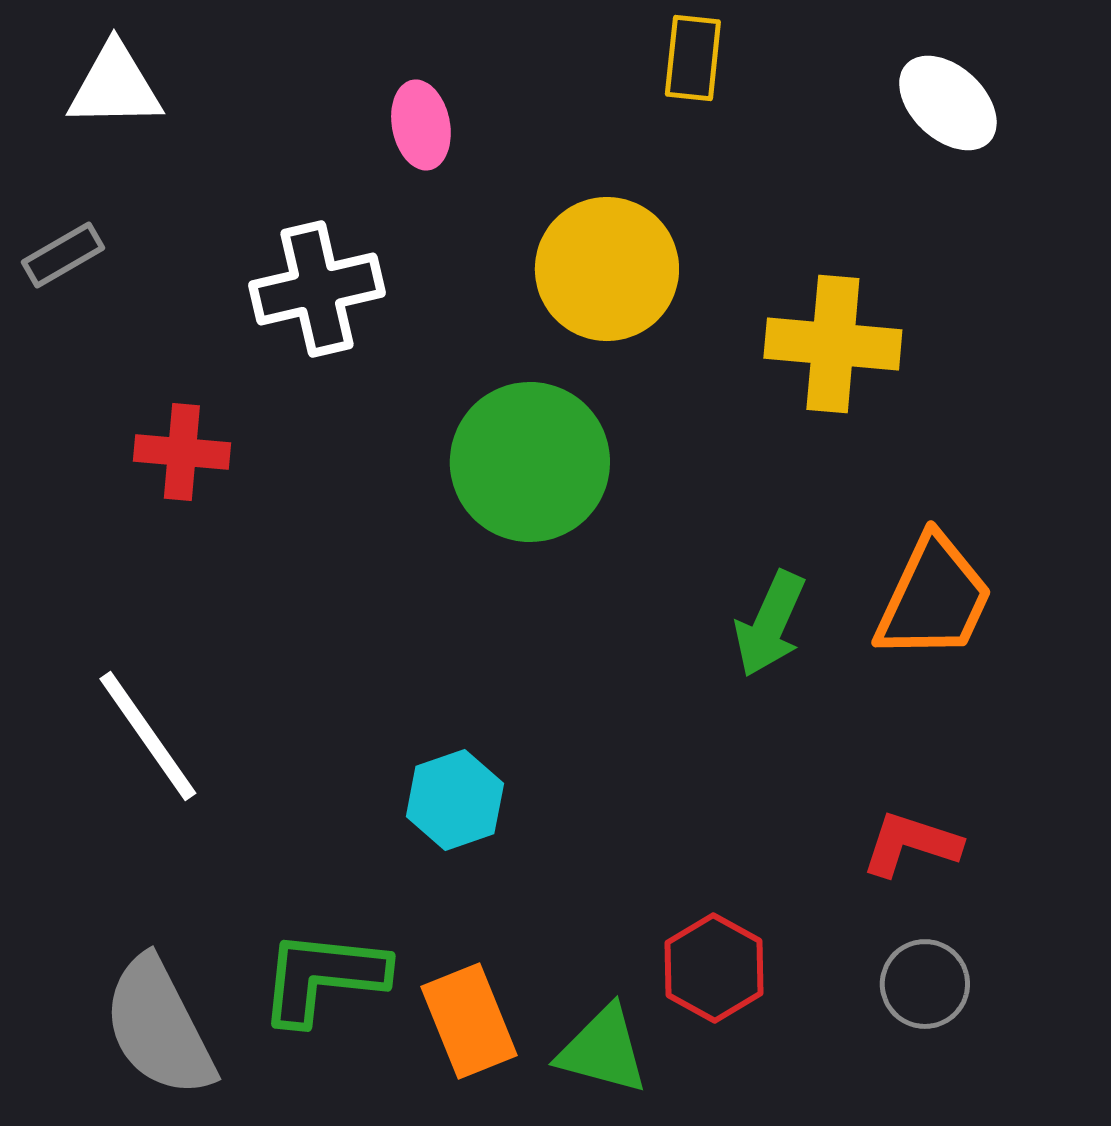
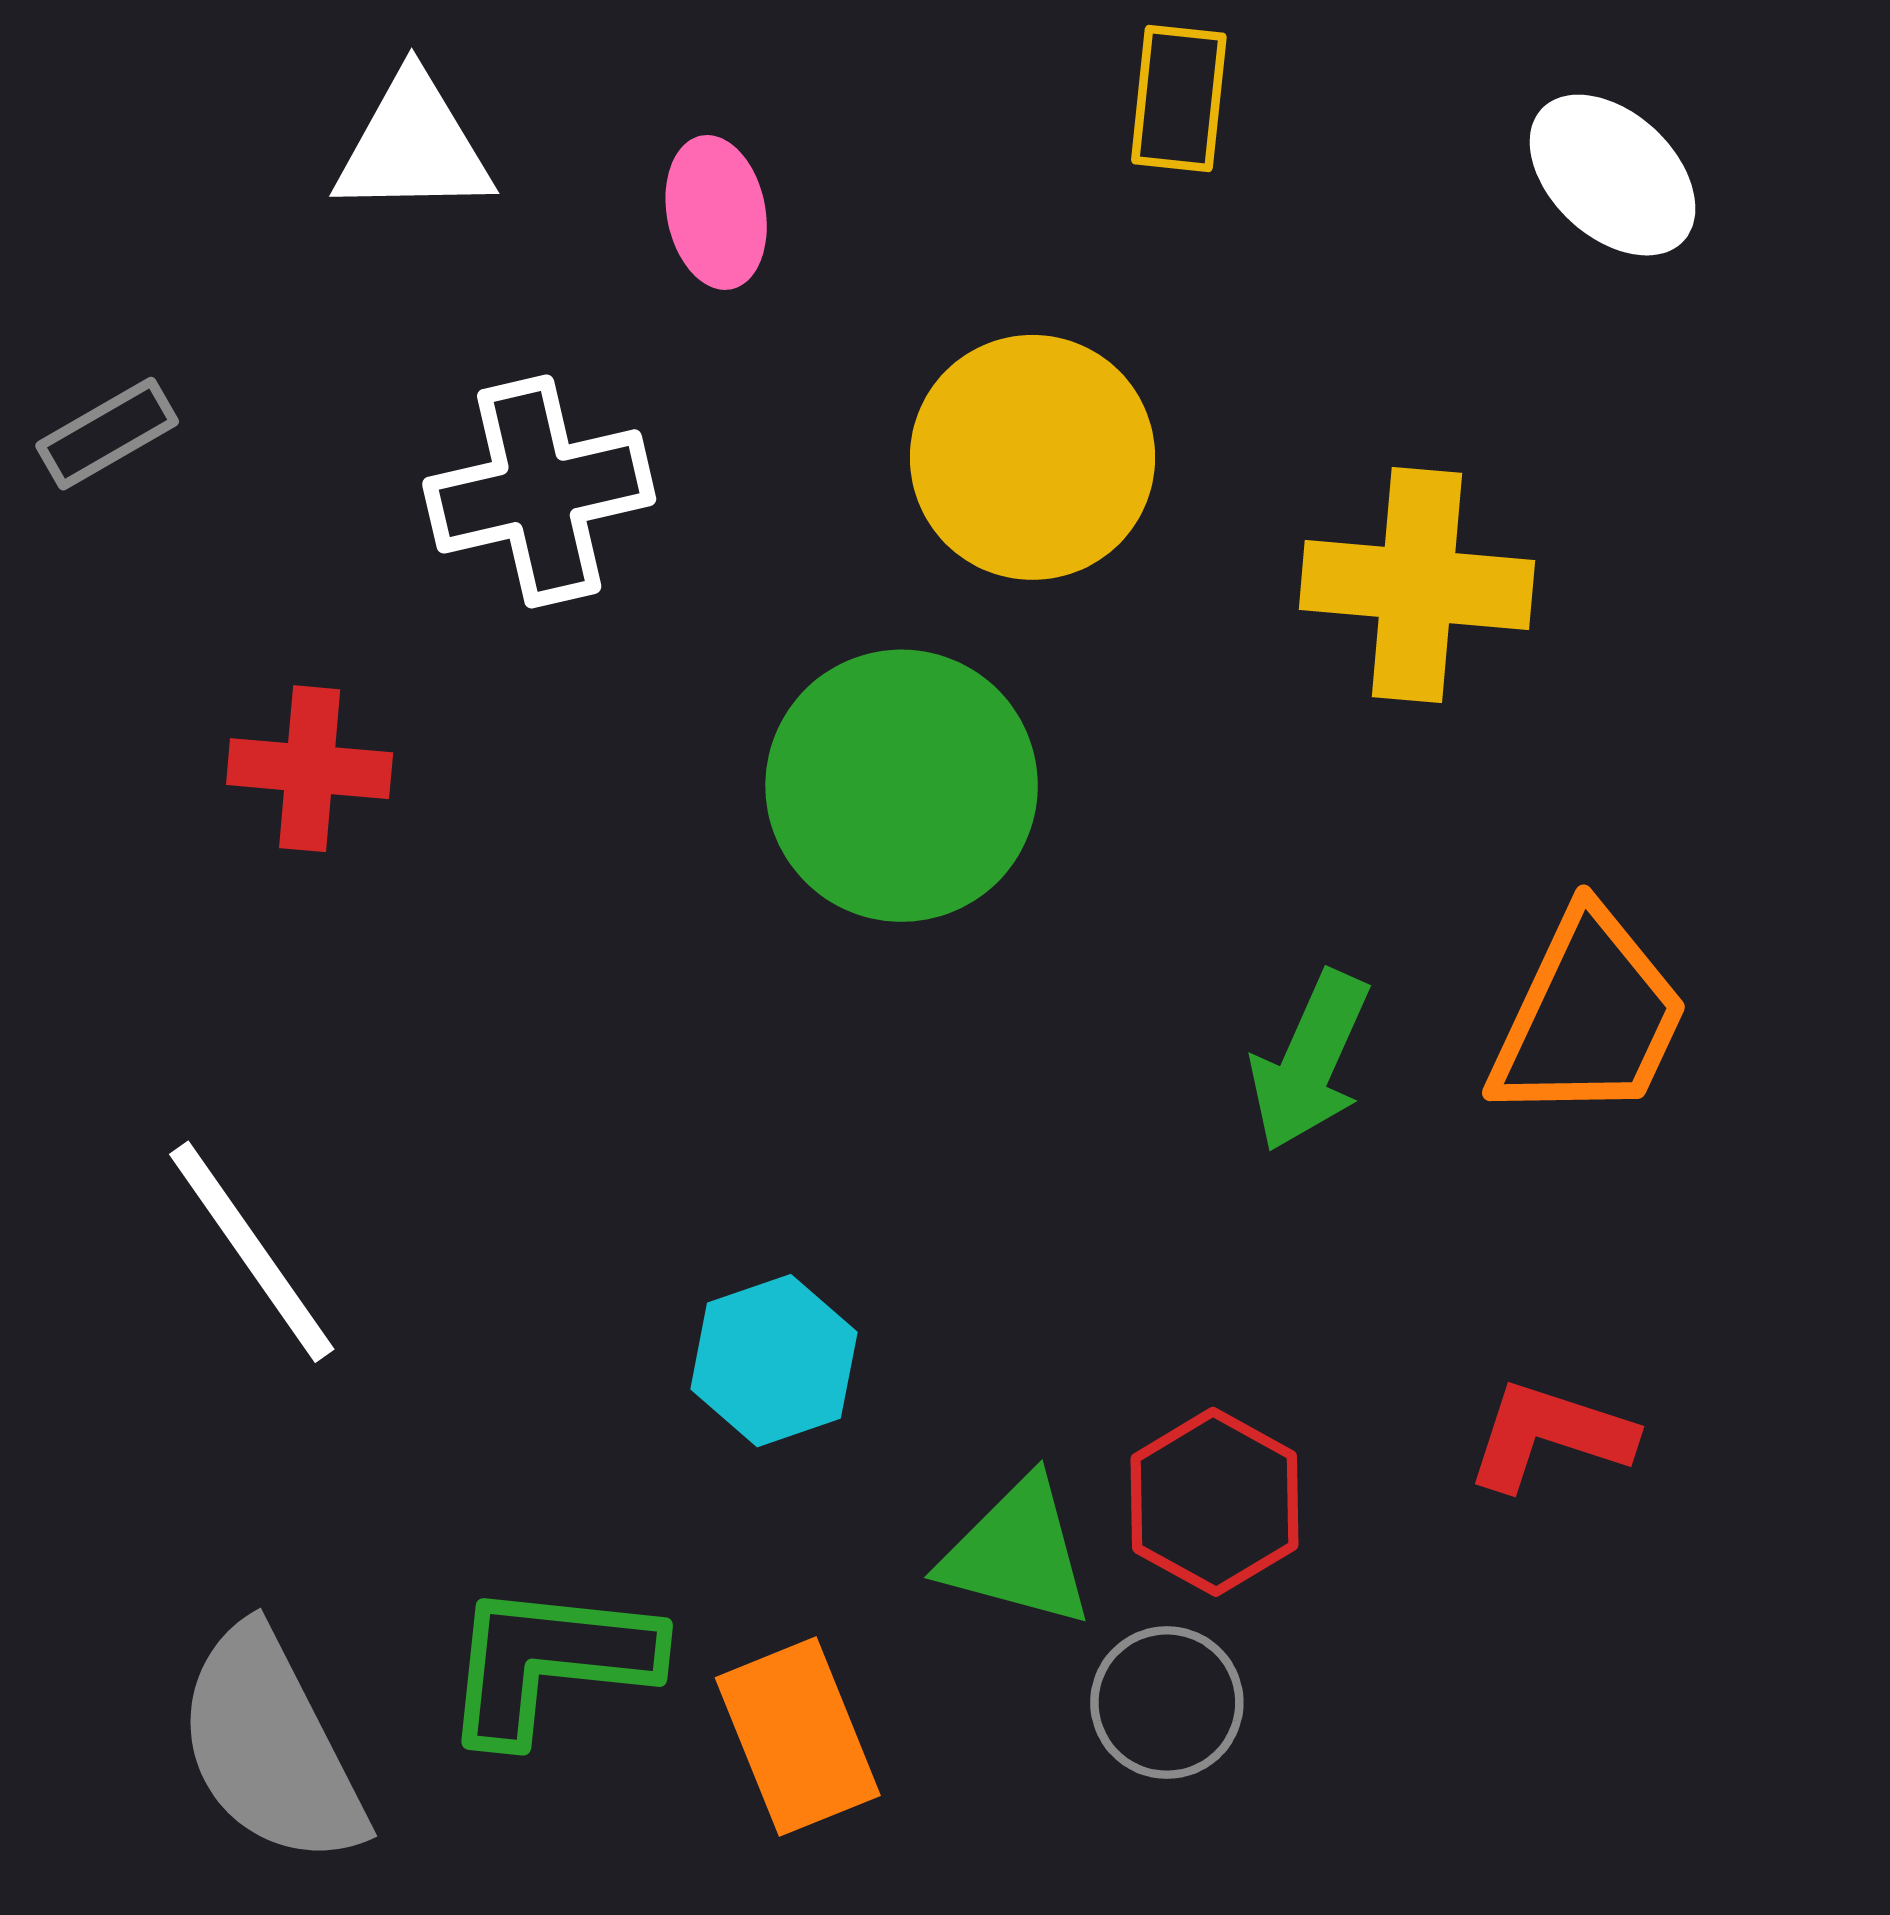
white triangle: (115, 86) -> (413, 146), moved
red hexagon: (714, 968) -> (1215, 1502), moved
gray circle: (925, 984) -> (1167, 1703), moved
green triangle: (603, 1050) -> (1017, 1553), moved

